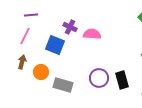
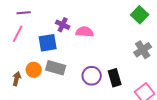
blue square: (55, 45) -> (48, 43), turned -30
brown arrow: (22, 62) -> (17, 79), moved
gray rectangle: (63, 85) -> (56, 68), moved

